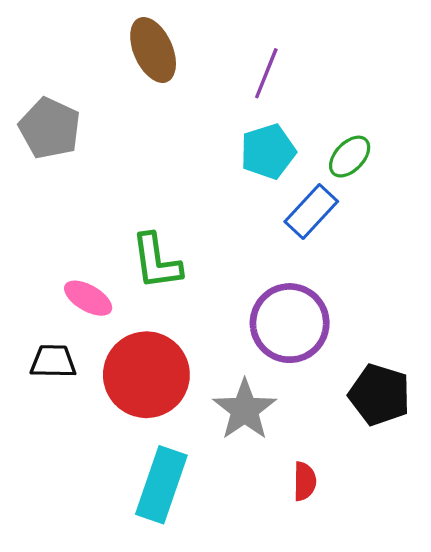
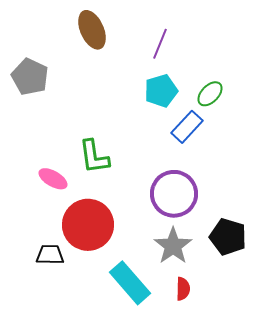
black trapezoid: (53, 361) -> (50, 255), moved
gray star: (245, 410) -> (173, 246), moved
cyan rectangle: (161, 485) -> (130, 283), moved, turned -60

